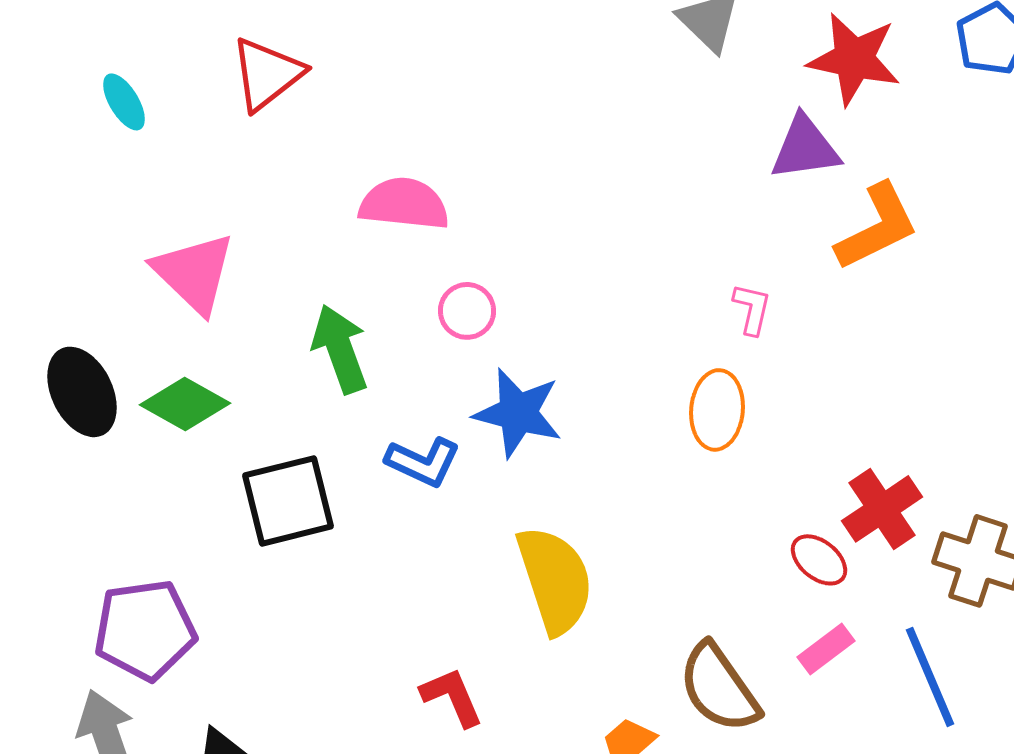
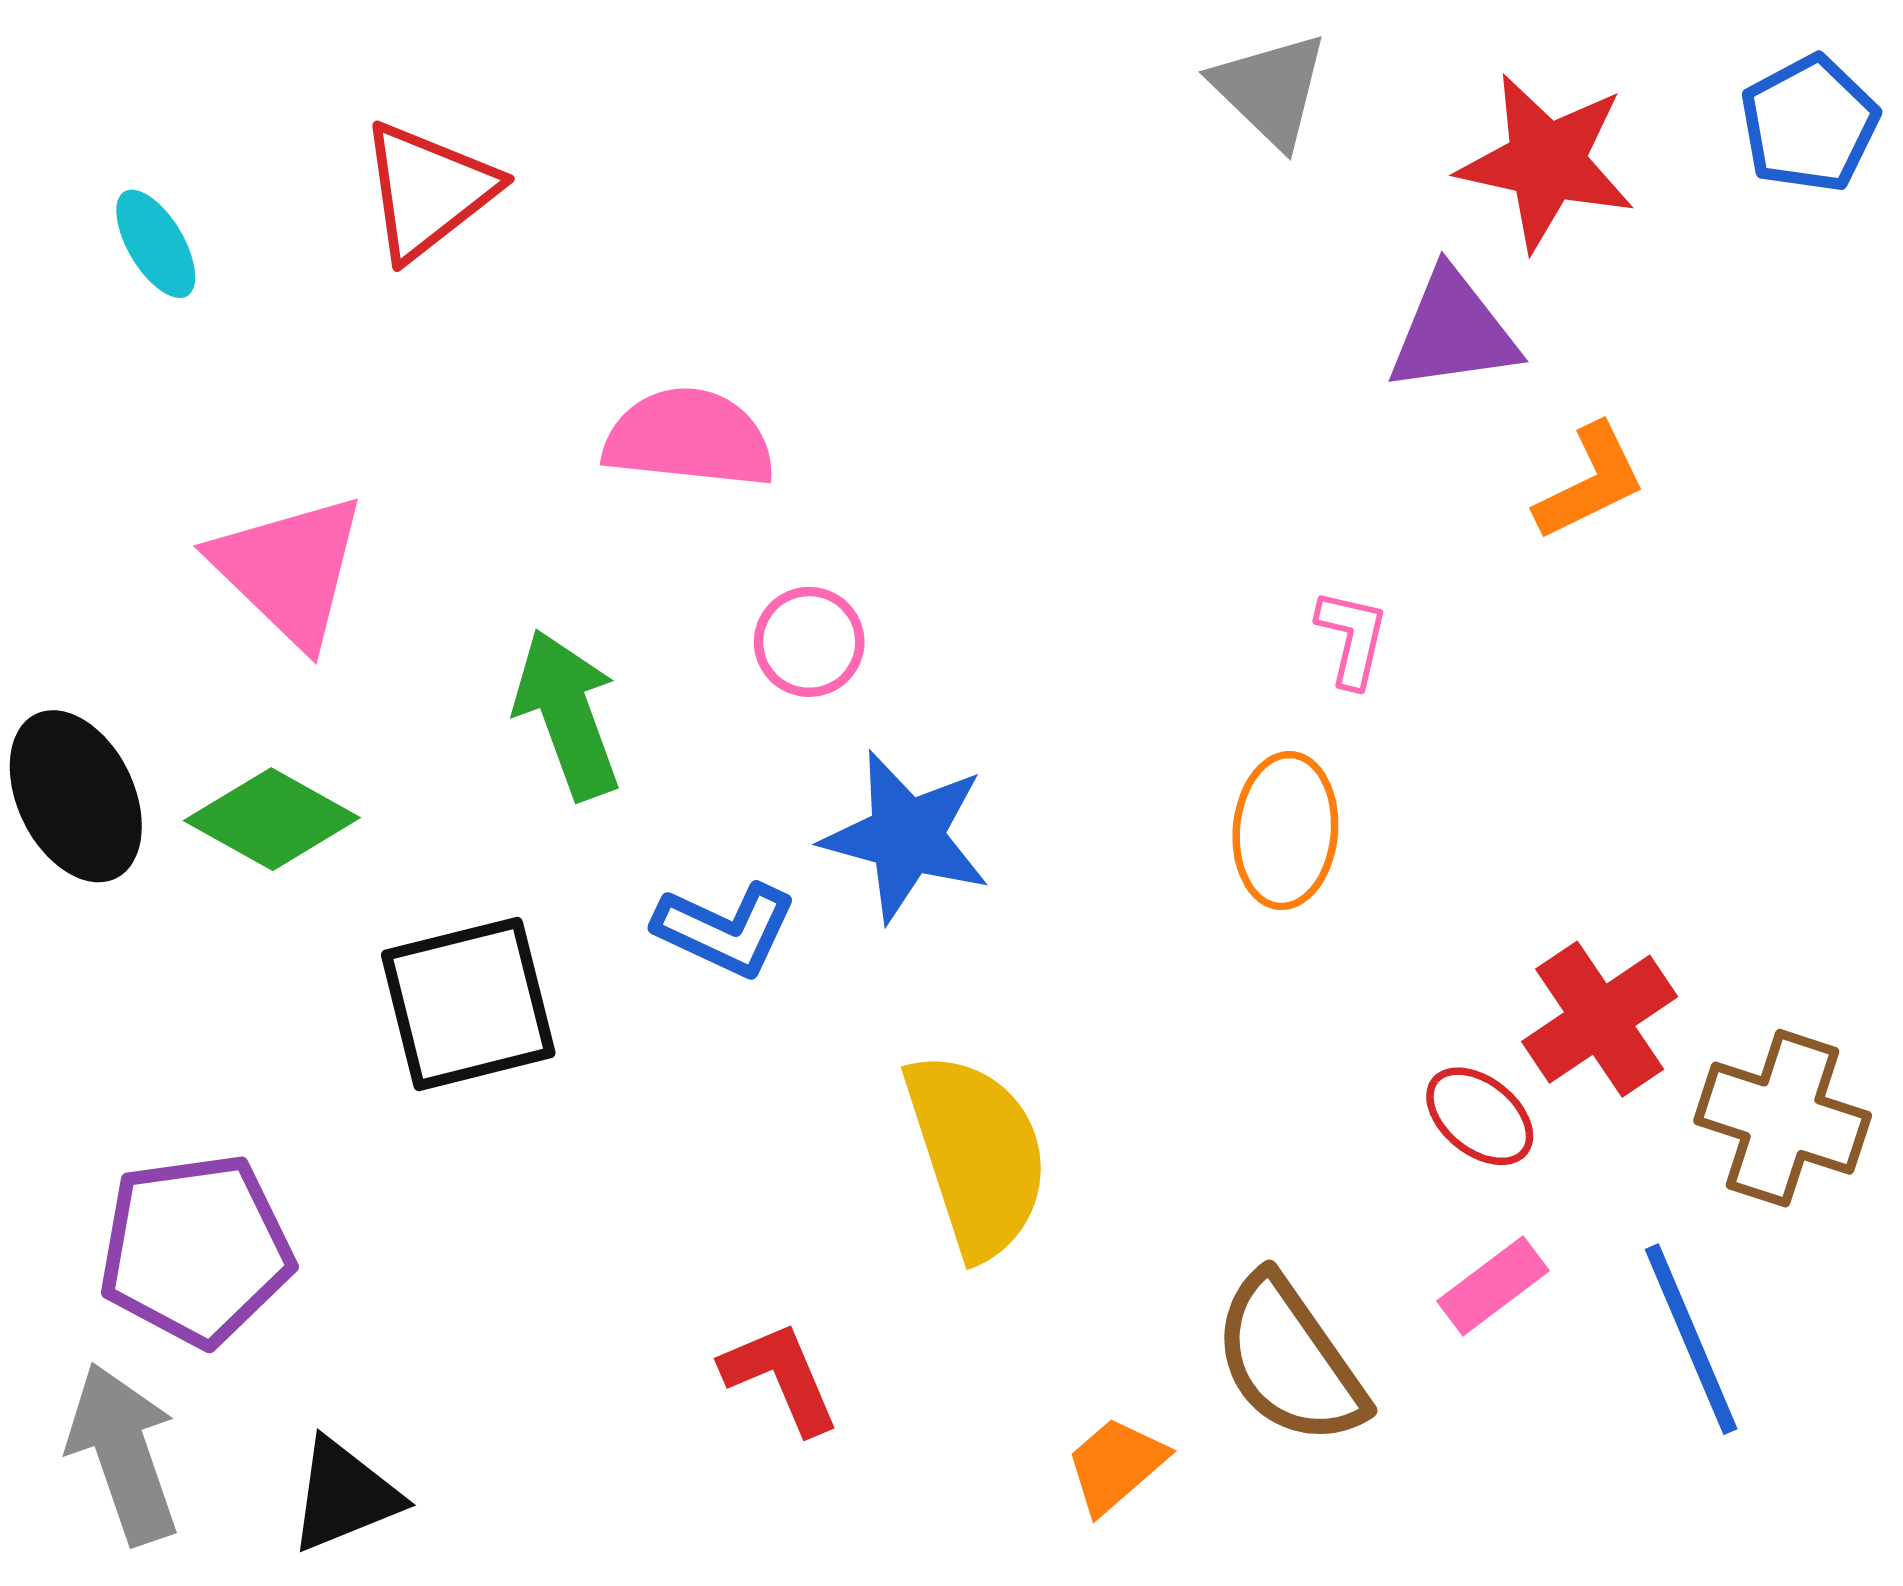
orange L-shape: (877, 227) -> (1590, 482), size x0.7

